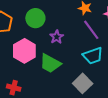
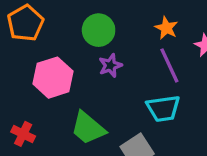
green circle: (35, 18) -> (99, 30), moved
green trapezoid: (50, 63) -> (88, 128), moved

